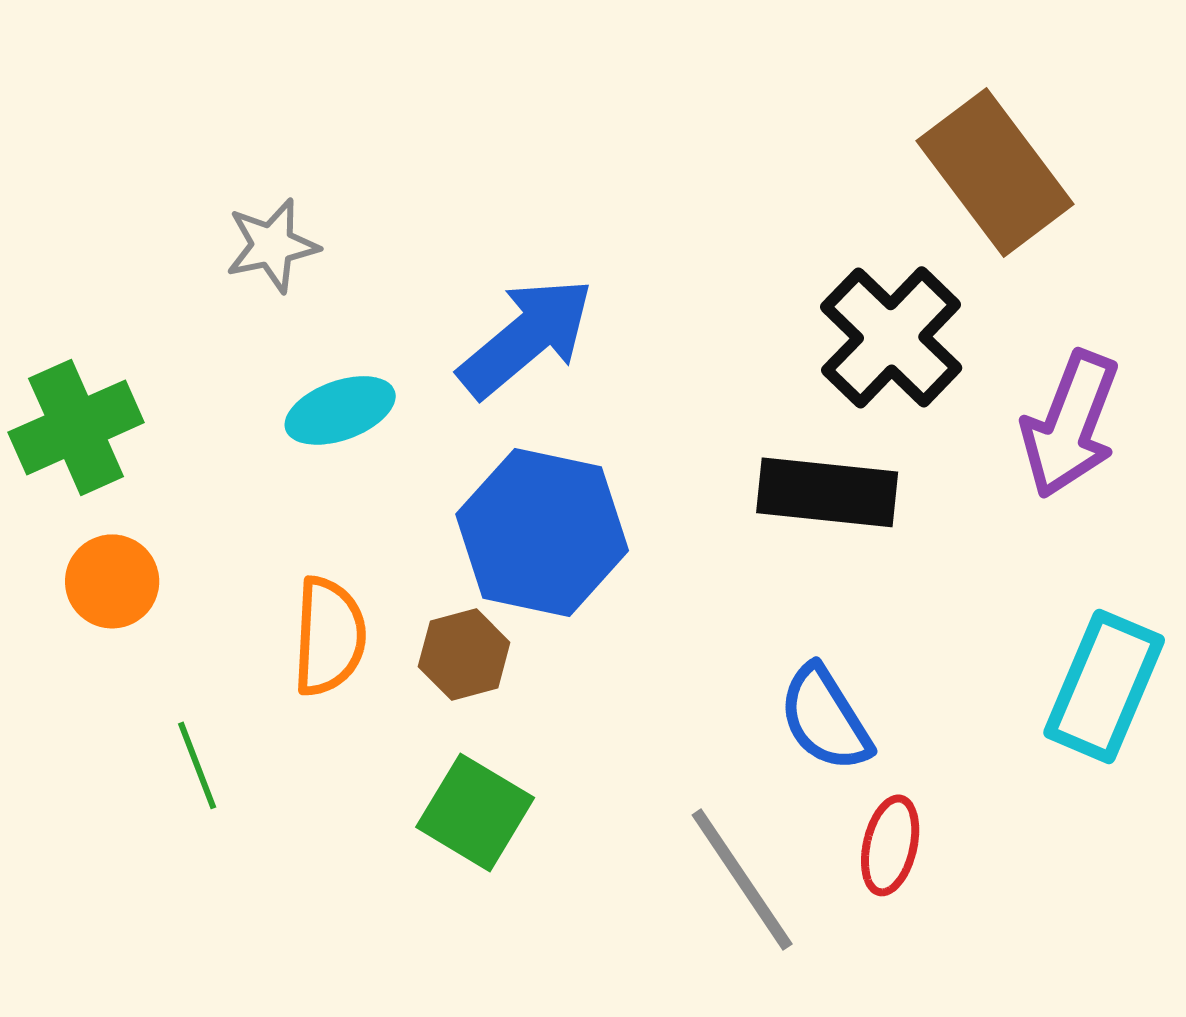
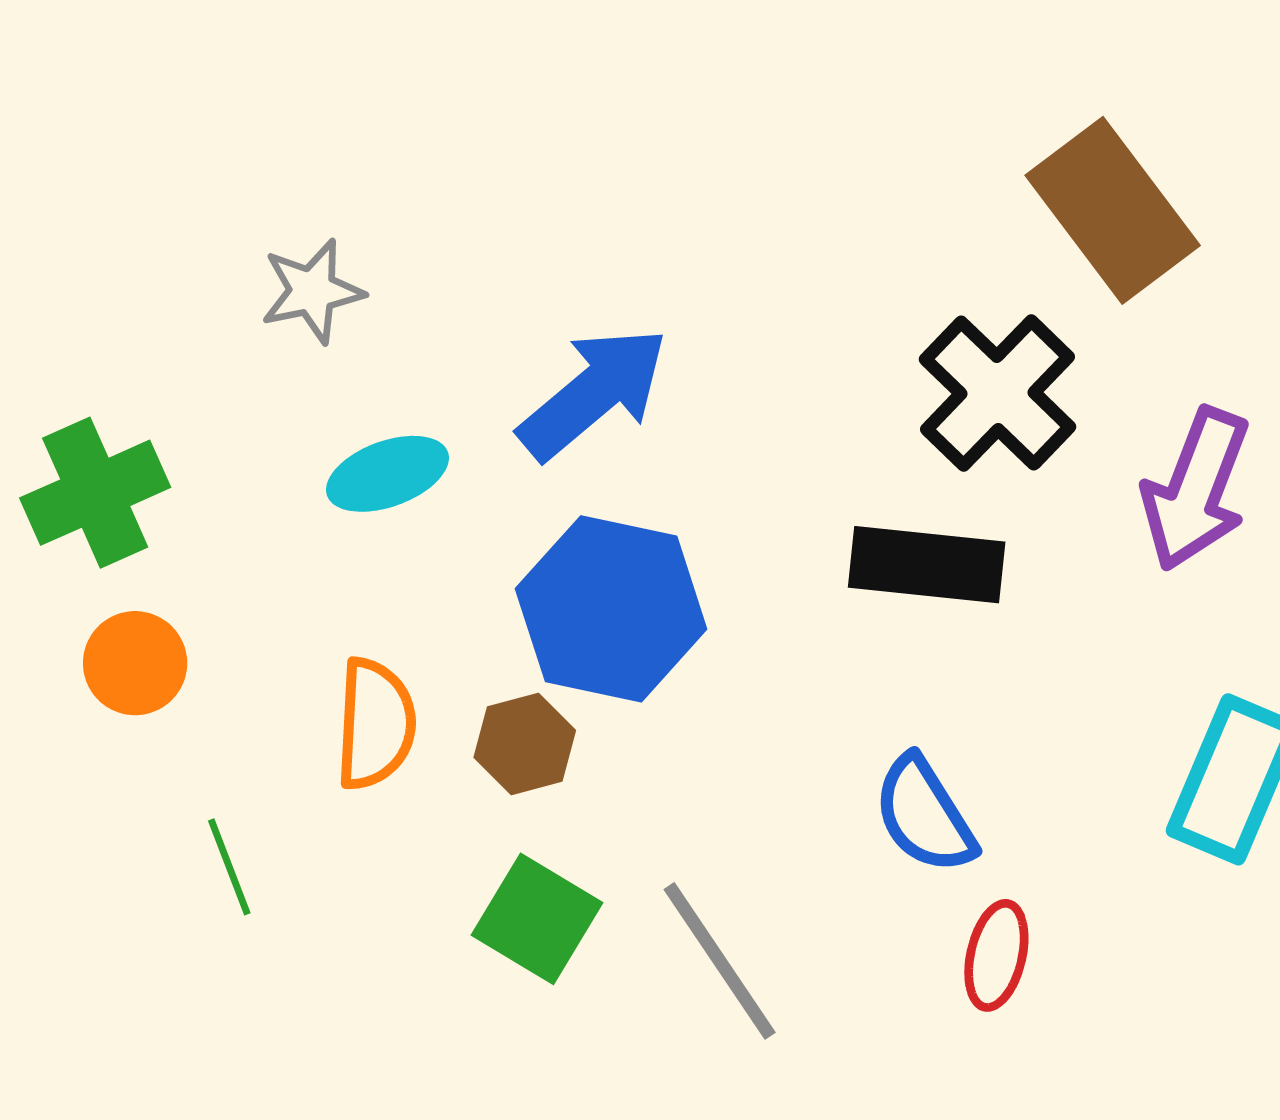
gray line: (742, 879) -> (720, 961), moved

